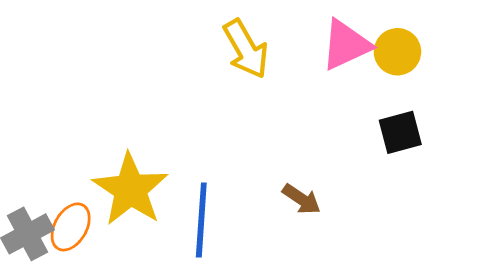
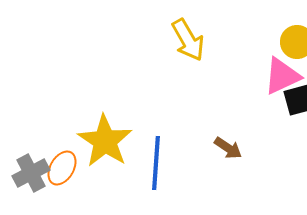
pink triangle: (346, 45) -> (282, 76), moved

